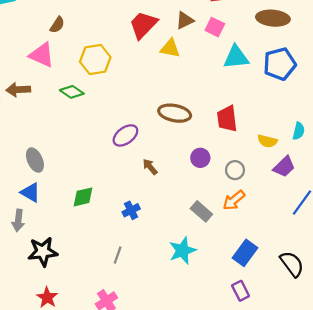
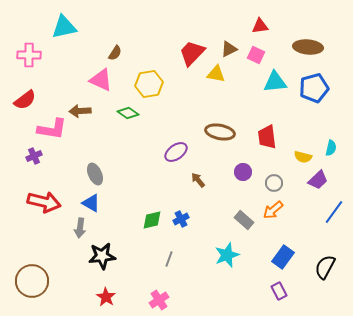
green diamond: (83, 197) -> (152, 220), moved
black semicircle: (292, 264) -> (325, 267), turned -115

